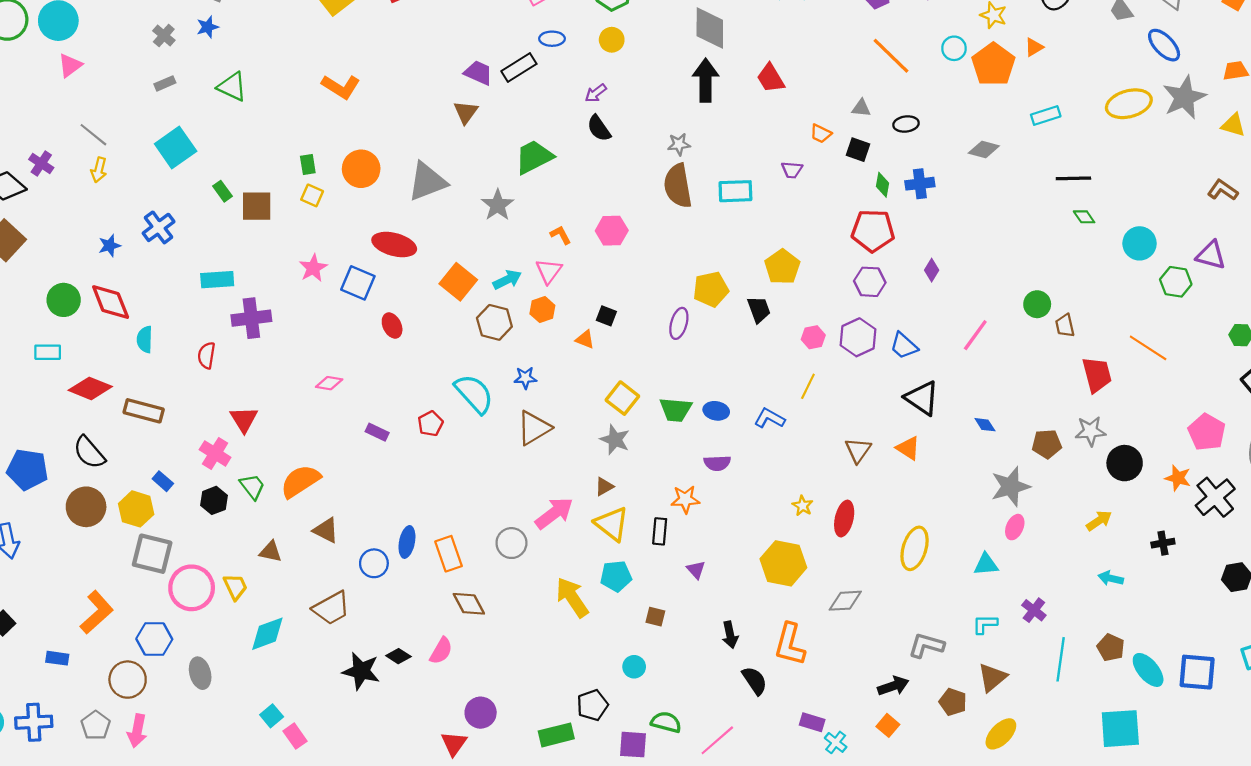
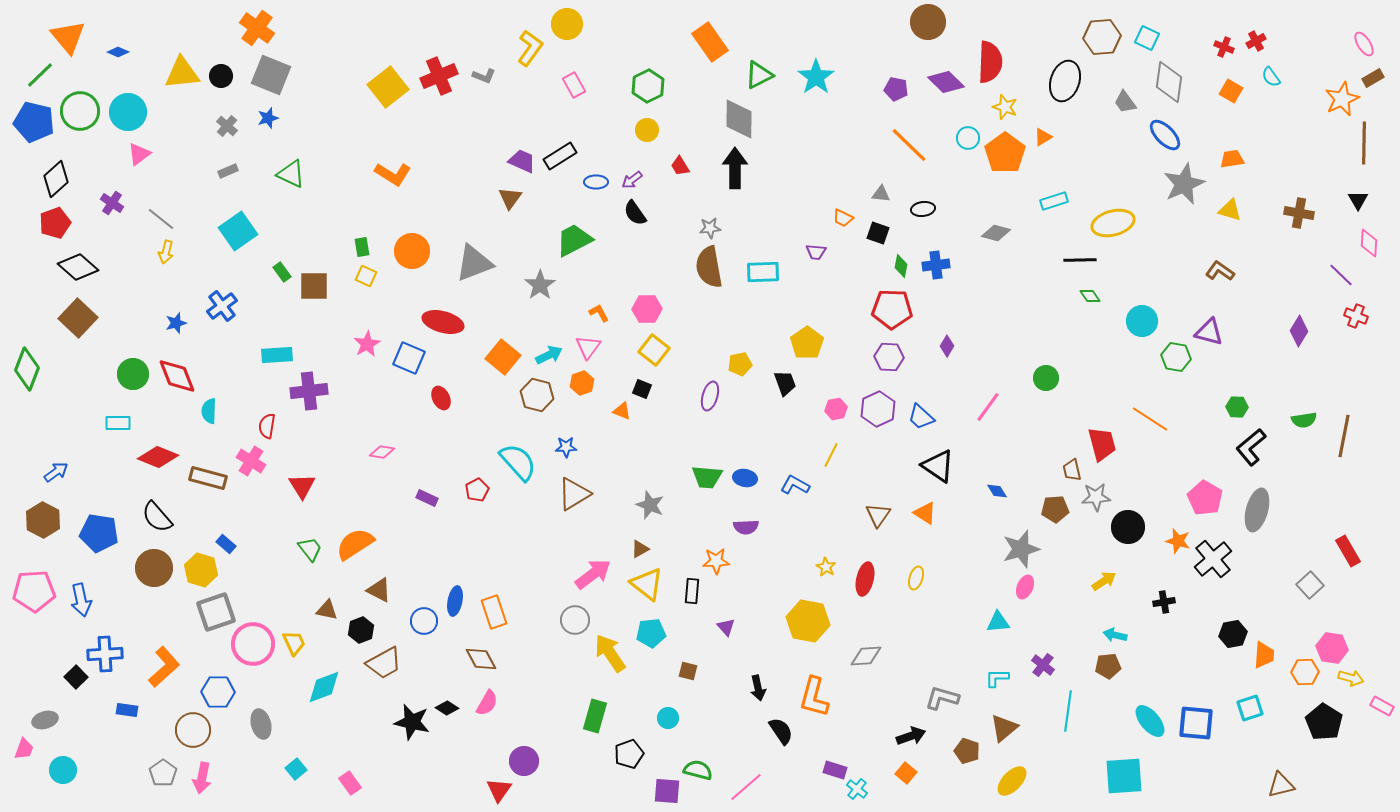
blue ellipse: (552, 39) -> (596, 182), moved
red trapezoid: (771, 78) -> (680, 166), moved, size x0.7
yellow ellipse: (1129, 104) -> (1113, 223), moved
purple cross: (41, 163) -> (112, 203), moved
yellow pentagon: (711, 289) -> (740, 364), size x0.7
brown trapezoid: (1065, 326) -> (1072, 470), moved
yellow square: (622, 398) -> (654, 350), moved
pink cross: (215, 453) -> (251, 461), moved
black hexagon: (214, 500) -> (361, 630), moved
gray circle: (511, 543) -> (575, 620), moved
yellow ellipse: (915, 548) -> (916, 578), moved, size x0.6
gray square: (152, 554) -> (216, 612), turned -33
brown diamond: (469, 604) -> (481, 659), moved
brown pentagon: (1111, 648) -> (1108, 666), moved, turned -30
cyan square: (272, 716) -> (296, 769), moved
blue cross: (34, 722) -> (105, 654), moved
green rectangle: (556, 735) -> (595, 716), moved, turned -60

